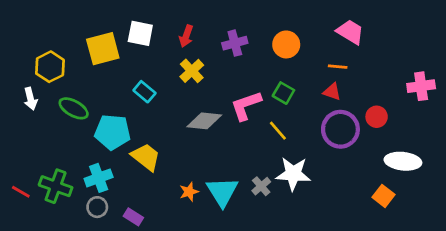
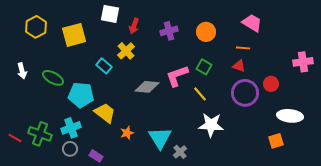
white square: (140, 33) -> (110, 14), moved
yellow hexagon: (50, 67) -> (36, 27), moved
yellow cross: (192, 71) -> (126, 51), moved
gray cross: (261, 186) -> (180, 152), moved
orange star: (189, 192) -> (127, 133), moved
orange square: (384, 196) -> (276, 141), turned 35

